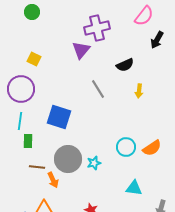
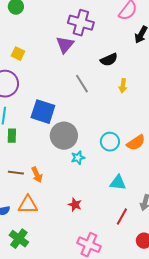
purple cross: (97, 28) -> (81, 23), turned 30
gray circle: (68, 159) -> (64, 136), moved
brown line: (37, 167) -> (16, 173), moved

